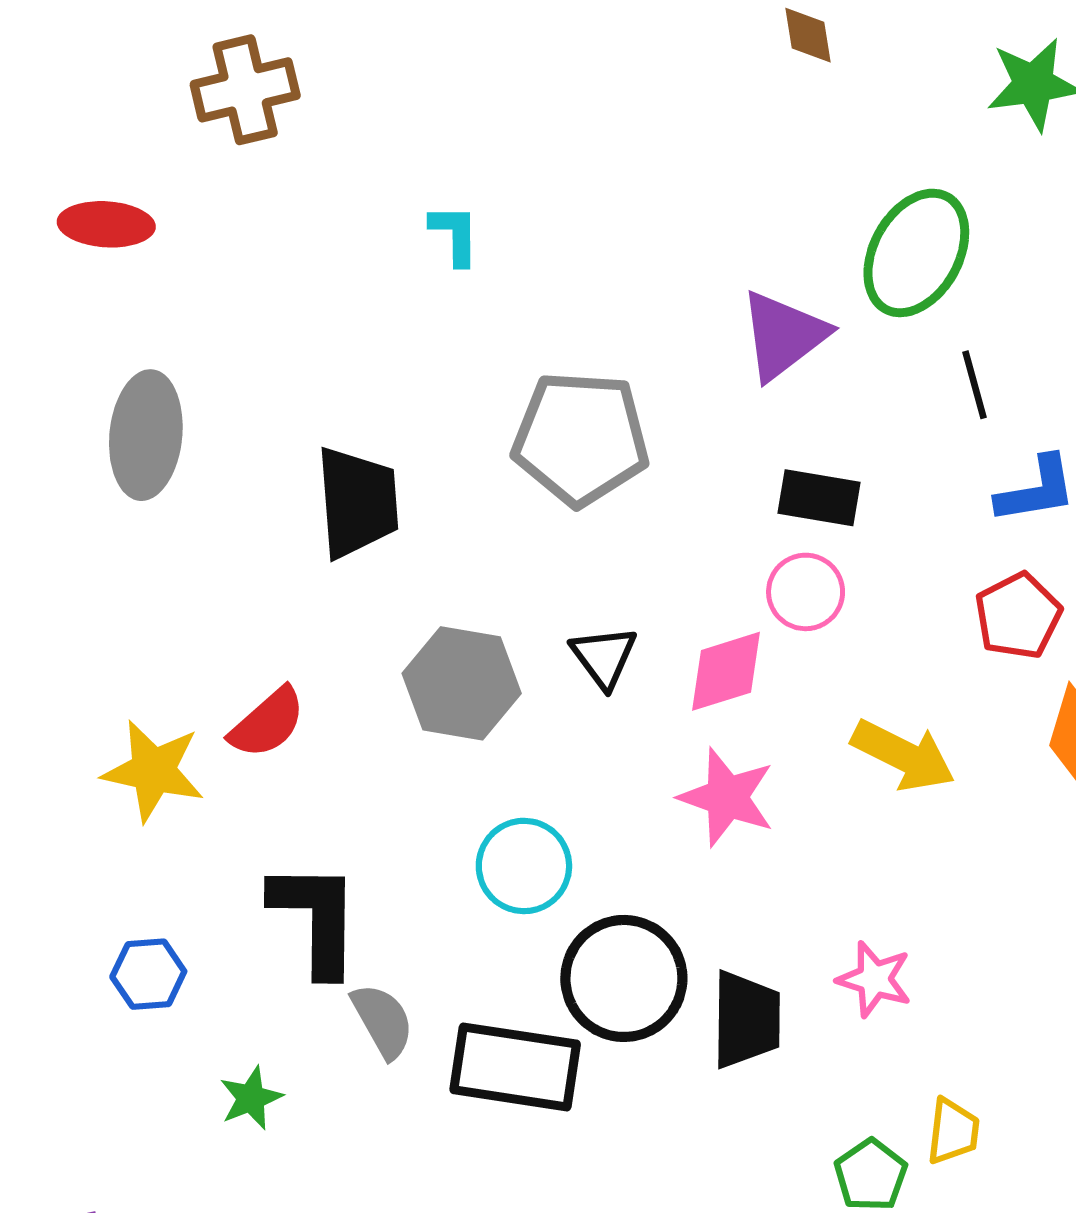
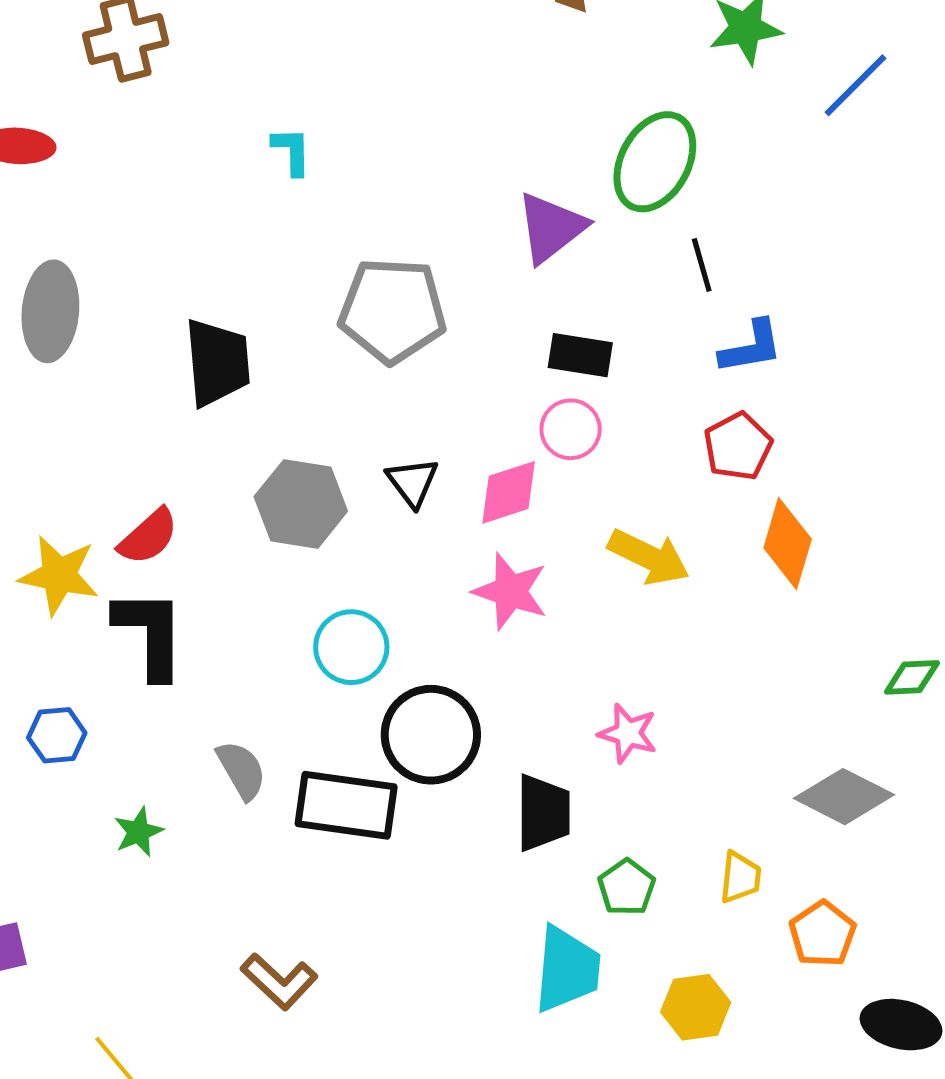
black L-shape: (316, 918) -> (150, 634), moved
black trapezoid: (746, 1020) -> (543, 813), moved
yellow trapezoid: (953, 1131) -> (740, 877), moved

